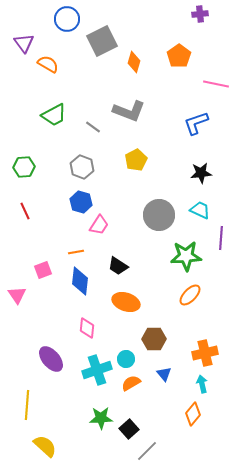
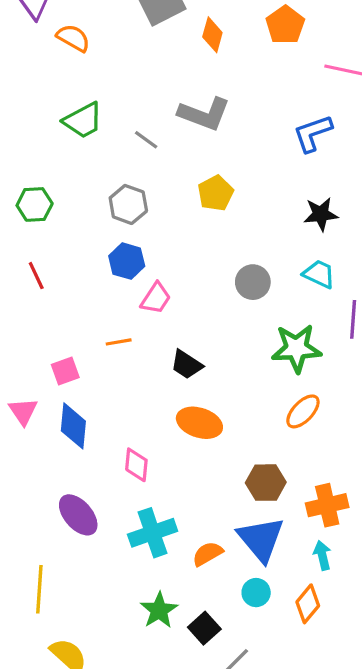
gray circle: (159, 215) -> (253, 282), size x0.7
blue diamond: (80, 281) -> (73, 426), moved
brown hexagon: (154, 339) -> (266, 483), moved
cyan circle: (126, 359) -> (256, 593), moved
blue triangle: (164, 374) -> (261, 539), size x2.0
green star: (101, 418) -> (159, 610), turned -30

